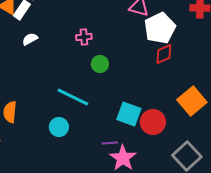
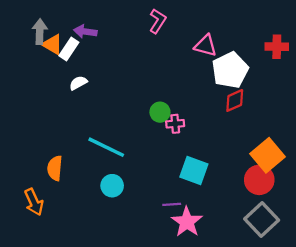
pink cross: (84, 37) -> (175, 124), moved
cyan line: (73, 97) -> (106, 147), moved
red circle: (153, 122) -> (259, 180), moved

